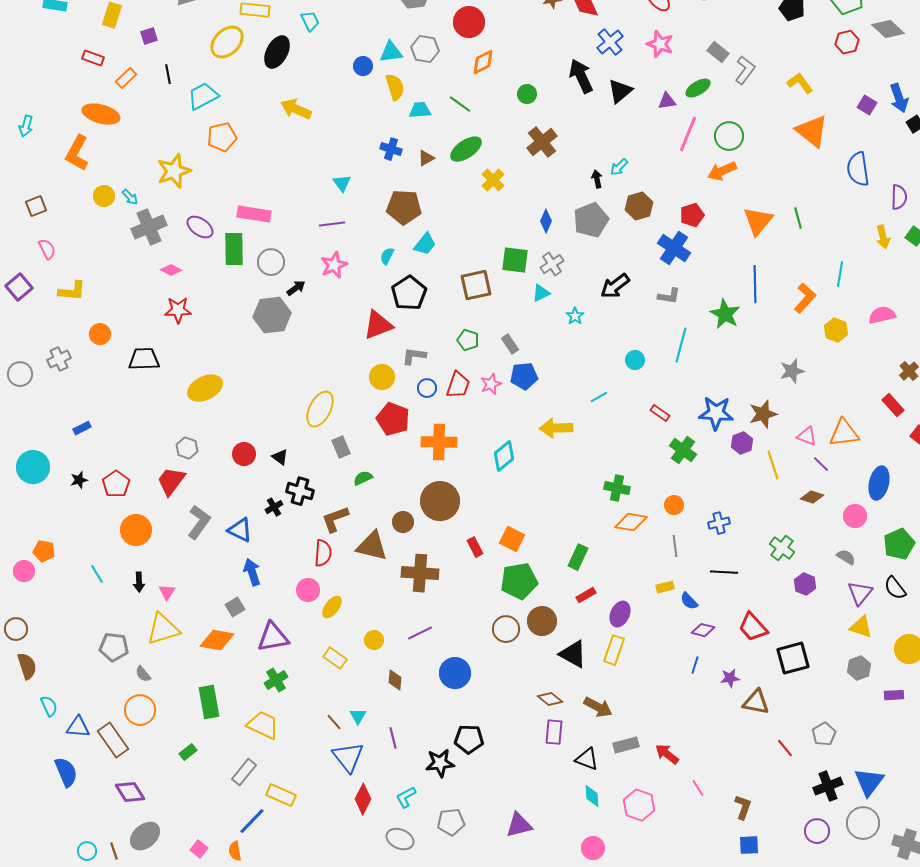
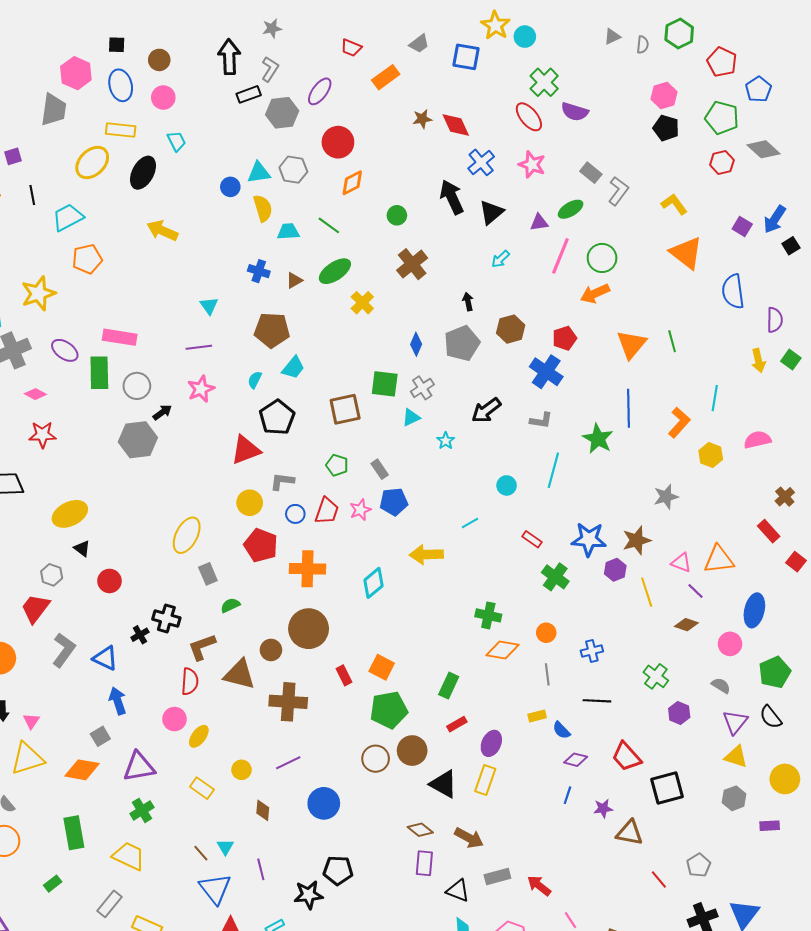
blue arrow: (899, 98) -> (775, 219), turned 52
cyan arrow: (619, 167) -> (500, 259), moved
black triangle: (280, 457) -> (82, 548), moved

